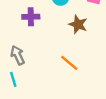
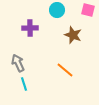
cyan line: (13, 79) -> (24, 84), moved

